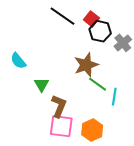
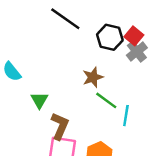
red square: (91, 19) -> (134, 36), moved
brown star: (86, 65) -> (93, 77), size x0.7

